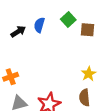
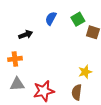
black arrow: (18, 31) -> (26, 35), moved

